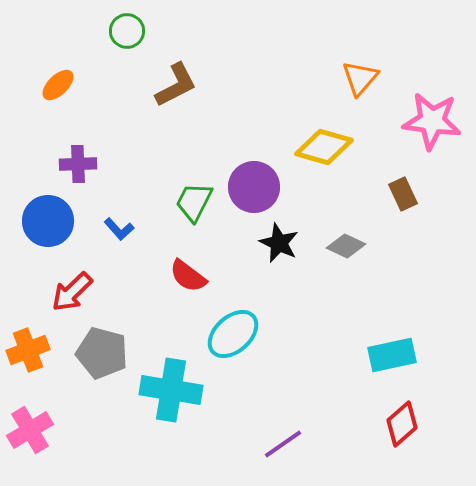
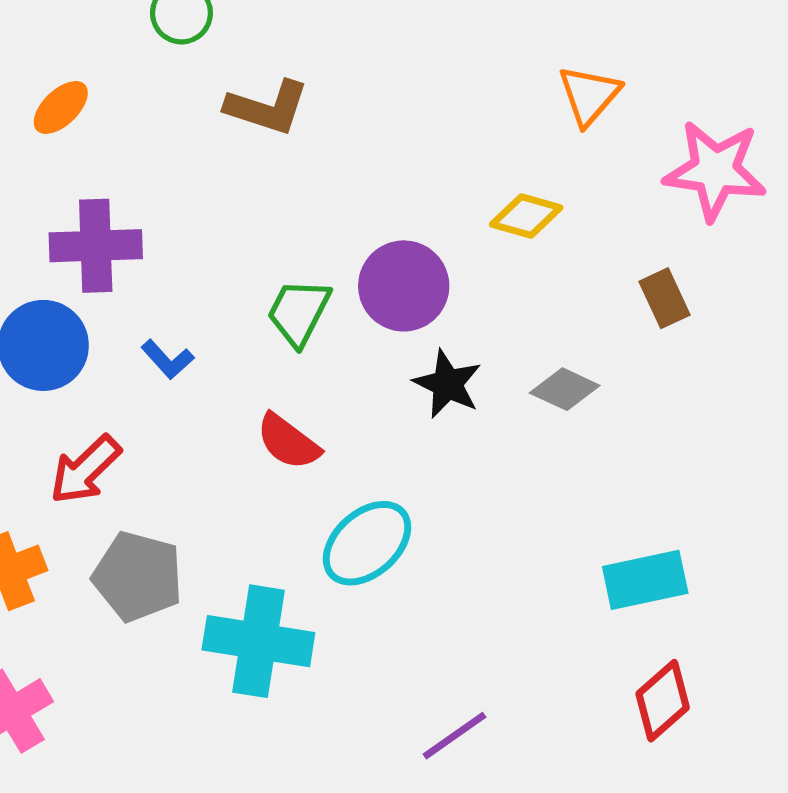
brown L-shape: (176, 85) -> (267, 107), turned 45
yellow diamond: (324, 147) -> (526, 216), size x0.7
purple cross: (78, 164) -> (96, 246), size x1.4

